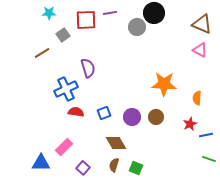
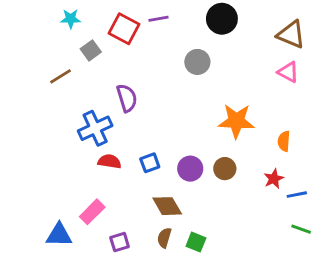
red square: (86, 20) -> (124, 29), turned 30
gray circle: (137, 27) -> (197, 62), moved
purple square: (83, 168) -> (120, 242), turned 32

